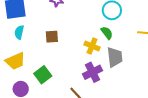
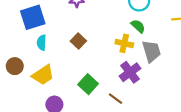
brown square: (52, 37) -> (78, 41), turned -32
green square: (43, 75) -> (88, 84), moved

